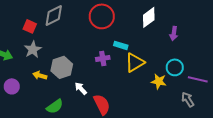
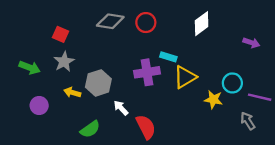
gray diamond: (54, 15) -> (110, 21), moved, turned 35
red circle: (102, 16) -> (146, 23), size x0.7
purple arrow: (174, 33) -> (251, 43), moved, turned -80
purple cross: (103, 58) -> (147, 72), size x1.5

